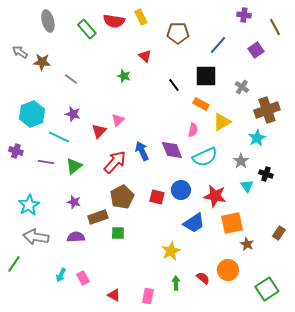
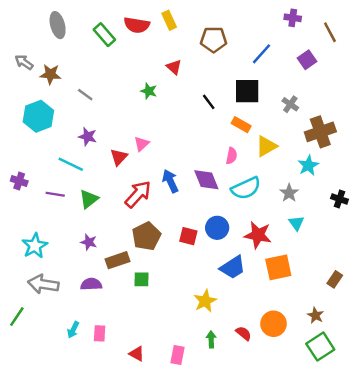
cyan hexagon: (32, 114) -> (38, 116), moved
black cross: (266, 174) -> (339, 199), moved
brown star: (247, 244) -> (315, 315), moved
pink rectangle: (83, 278) -> (100, 333), turned 32

